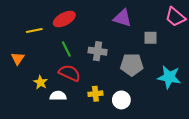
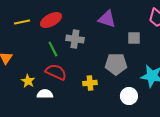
yellow line: (34, 30) -> (22, 22), moved
gray cross: (98, 51) -> (75, 39), moved
yellow cross: (95, 94) -> (90, 83), moved
white circle: (121, 100) -> (129, 96), moved

